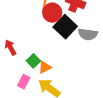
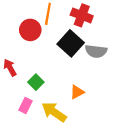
red circle: (52, 13) -> (30, 30), moved
orange triangle: (45, 67) -> (77, 92), moved

